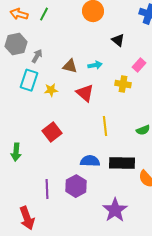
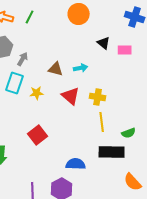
pink rectangle: (139, 65) -> (125, 50), moved, turned 48
yellow cross: (123, 84) -> (98, 97), moved
yellow line: (105, 126) -> (102, 122), moved
black rectangle: (122, 163) -> (112, 152), moved

